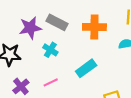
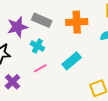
pink line: (51, 82) -> (40, 68), moved

